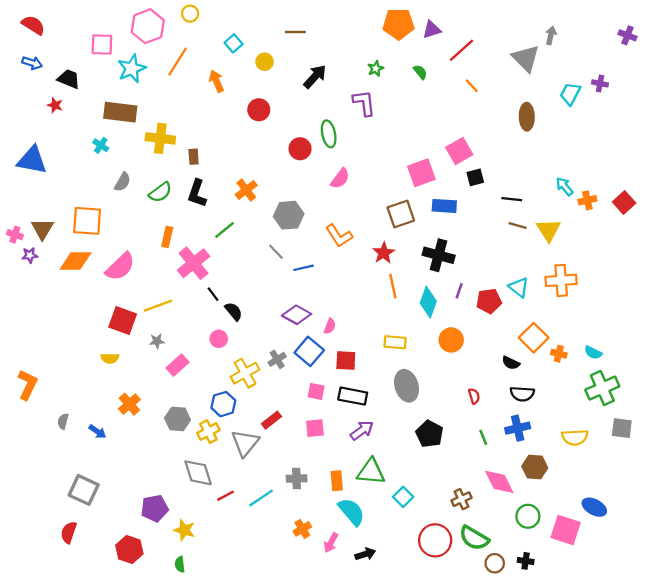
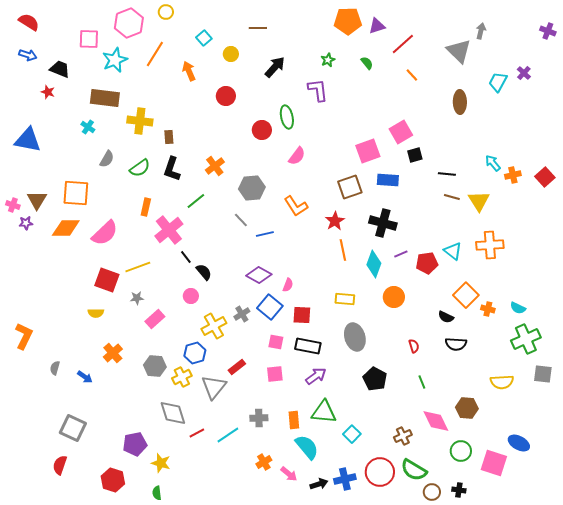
purple cross: (600, 83) -> (524, 73), turned 32
purple line: (459, 291) -> (401, 254), turned 48
blue cross: (518, 428) -> (345, 479), moved
pink arrow: (331, 543) -> (289, 474), turned -78

